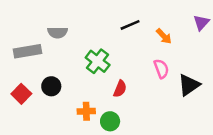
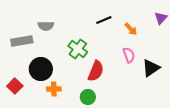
black circle: (51, 86) -> (41, 69), size x1.5
red semicircle: (120, 89) -> (96, 71), size x1.5
red square: (21, 94) -> (15, 86), moved
orange cross: (86, 111) -> (54, 89), moved

